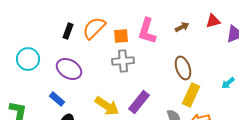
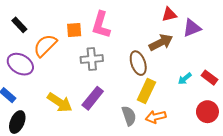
brown arrow: (182, 27) -> (161, 42), moved, size x1.6
orange semicircle: (94, 28) -> (45, 46), moved
black rectangle: (68, 31) -> (19, 25), turned -63
gray cross: (123, 61) -> (92, 59), moved

